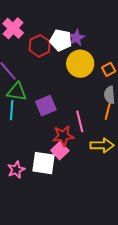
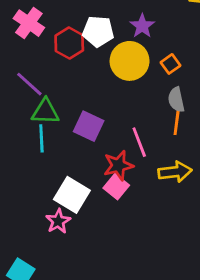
purple star: (76, 38) -> (142, 26), moved
purple square: (46, 106) -> (89, 126), turned -35
white square: (43, 163) -> (72, 195), moved, turned 30

